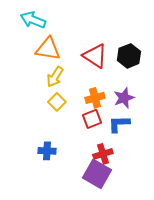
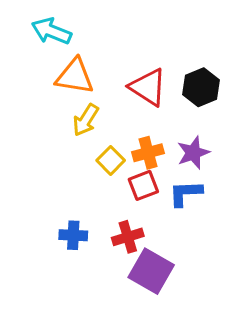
yellow square: (57, 102) -> (111, 160), moved
red cross: (103, 154) -> (128, 237), moved

